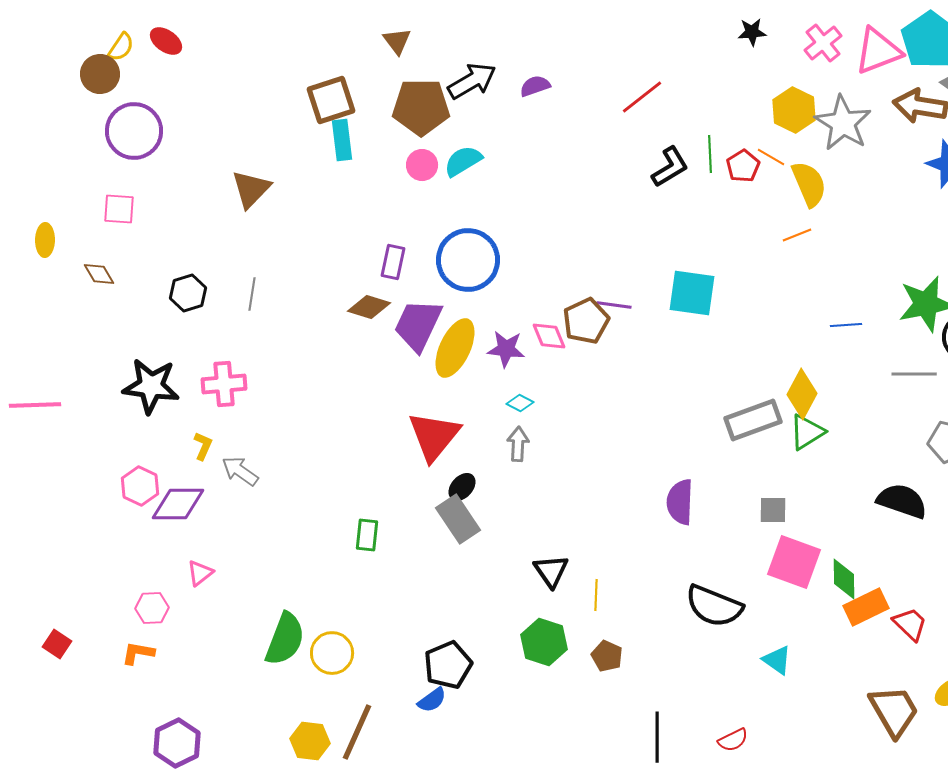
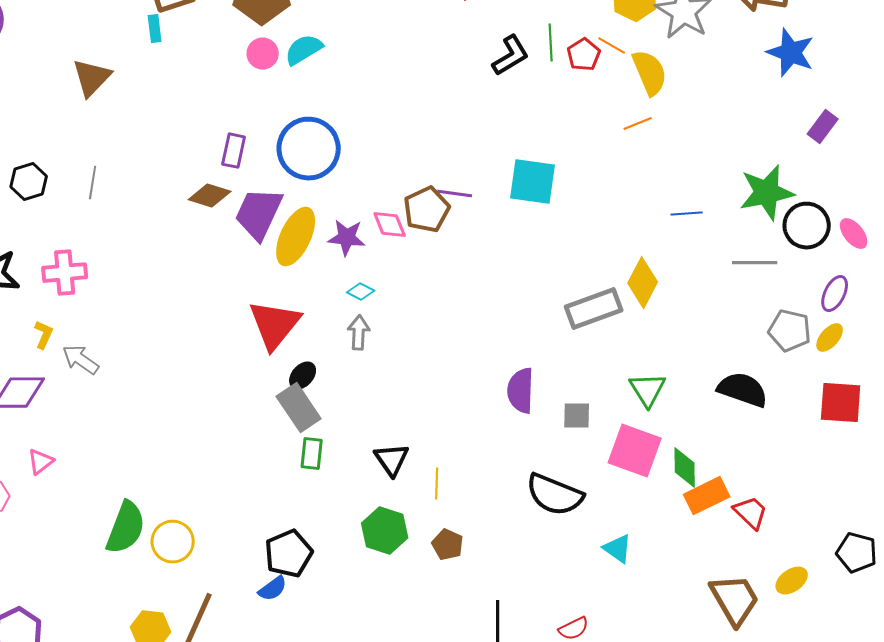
cyan rectangle: (342, 140) -> (155, 29), moved, size x0.7
green triangle: (807, 432) -> (648, 390), moved, turned -30
gray square: (773, 510) -> (577, 416), moved
green rectangle: (367, 535) -> (312, 454), moved

